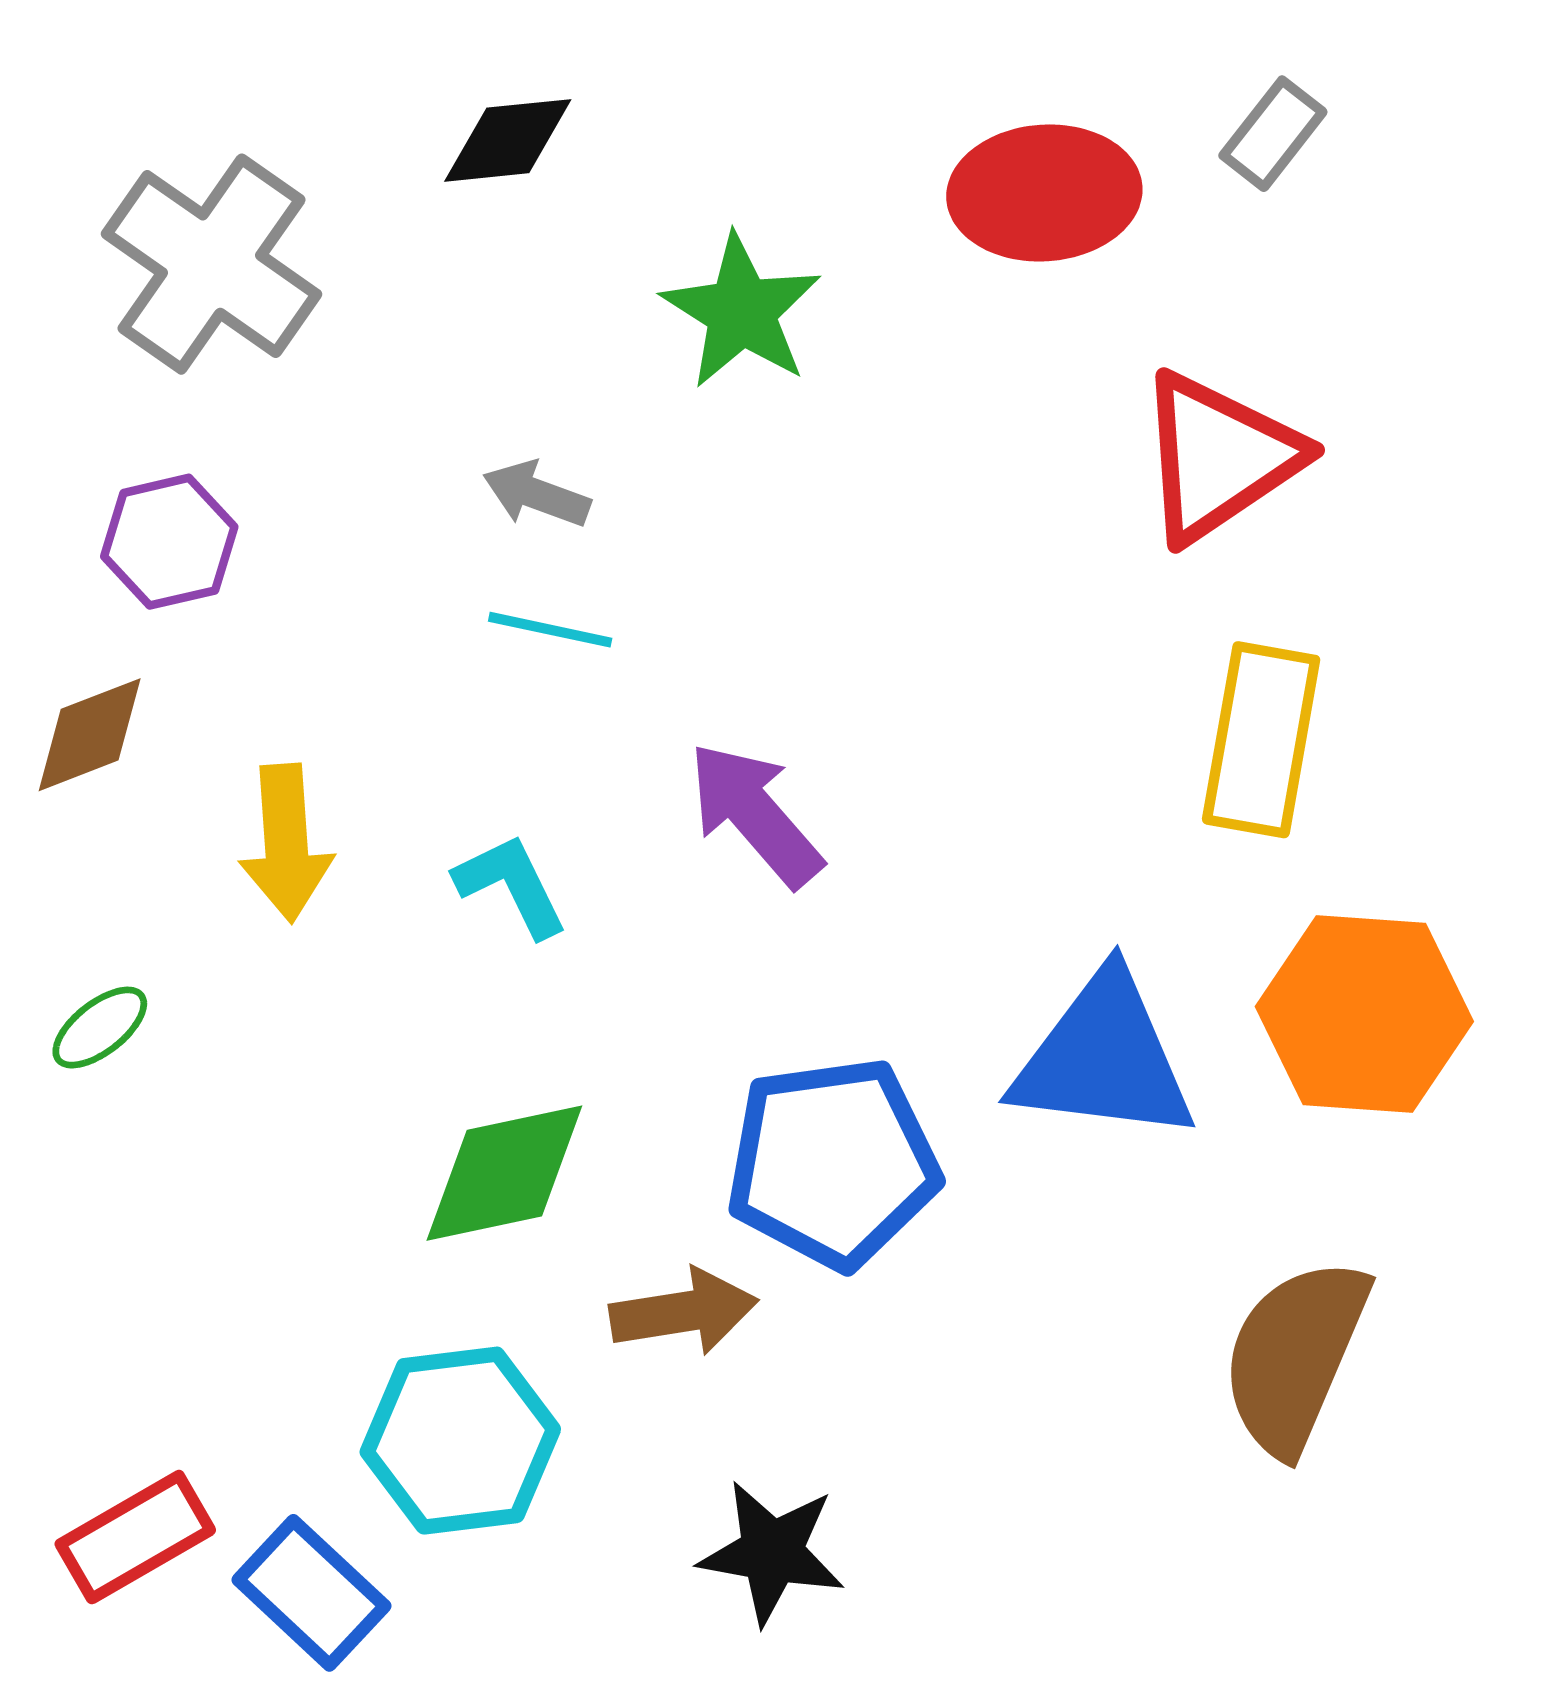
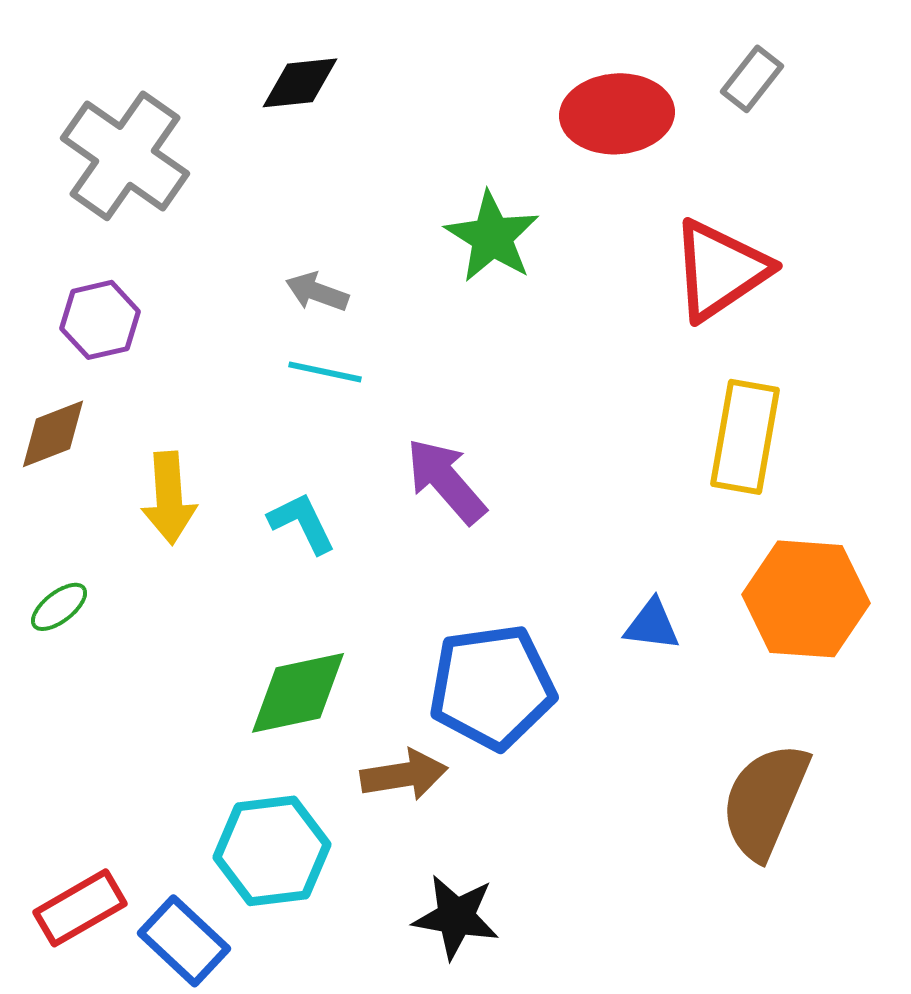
green star: (741, 311) -> (492, 237), moved
blue triangle: (1104, 1058) -> (652, 625), size x0.5

